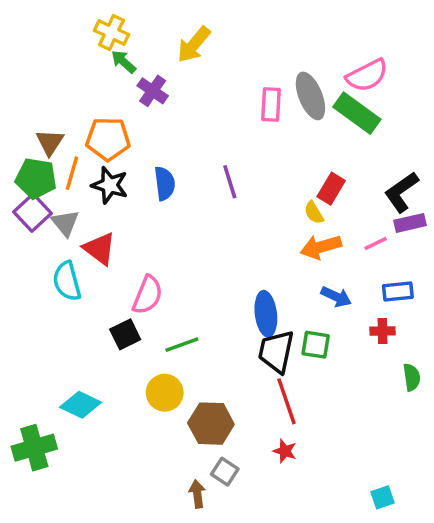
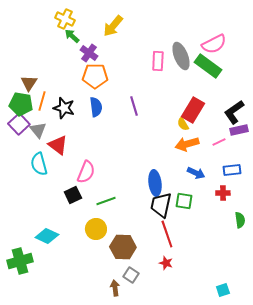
orange pentagon: (108, 139) -> (95, 76), moved
red rectangle: (331, 189) -> (193, 110), size x1.4

